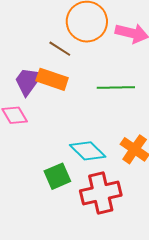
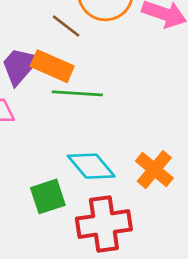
green line: (116, 88) -> (77, 93), moved

